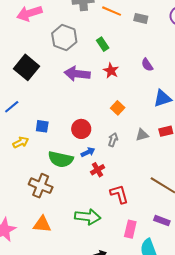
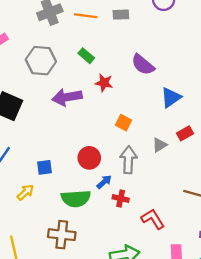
purple semicircle: (147, 65) -> (143, 65), size x1.5
gray arrow: (113, 140) -> (128, 160), size x1.6
red cross: (98, 170) -> (121, 198), turned -32

